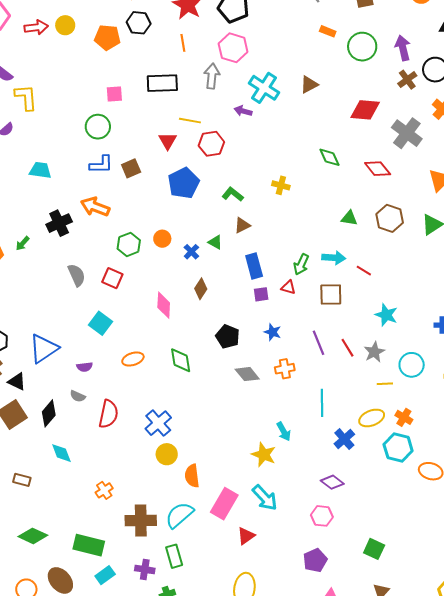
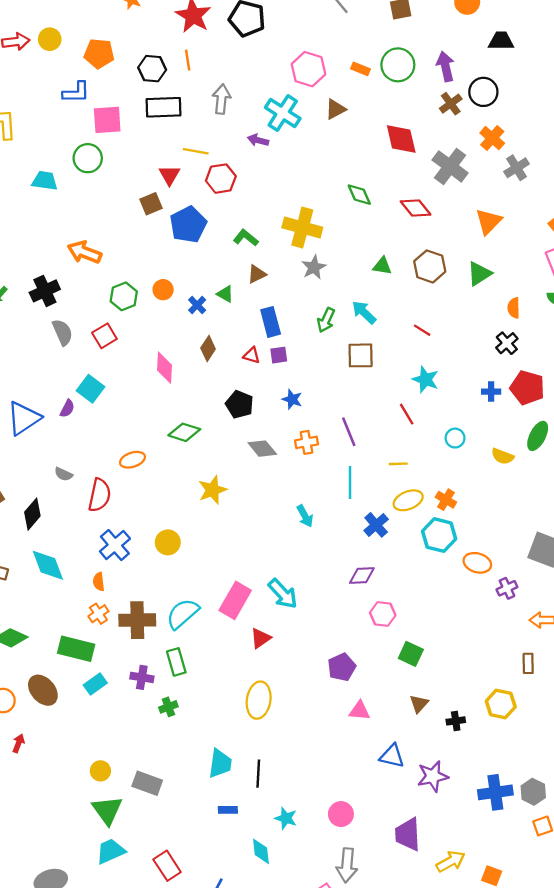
black hexagon: (139, 23) -> (152, 69), moved
orange rectangle: (328, 31) -> (361, 69), moved
pink hexagon: (233, 48) -> (308, 69), moved
pink square: (114, 94) -> (107, 120), size x1.5
red diamond: (365, 110) -> (401, 139), turned 72
blue L-shape: (101, 165) -> (76, 92), moved
brown square: (131, 168) -> (151, 204), moved
cyan trapezoid: (40, 170) -> (45, 181), moved
yellow cross: (281, 185) -> (302, 227), size x1.8
black cross: (59, 223) -> (45, 291), moved
cyan arrow: (334, 258) -> (364, 312), turned -140
red line: (364, 271) -> (422, 330), moved
red square: (112, 278) -> (104, 336), turned 35
red triangle: (288, 287) -> (252, 355), moved
purple line: (318, 343) -> (349, 432), moved
red line: (347, 348) -> (407, 414), moved
gray star: (374, 352) -> (314, 267), moved
orange ellipse: (133, 359) -> (132, 460), moved
green diamond: (181, 360) -> (184, 432), turned -64
cyan circle: (412, 365) -> (455, 438), size x0.7
purple semicircle: (85, 367) -> (67, 409), moved, turned -56
yellow line: (385, 384) -> (398, 464), moved
black diamond: (49, 413) -> (32, 514), moved
blue cross: (158, 423) -> (115, 545), moved
cyan diamond: (61, 453) -> (48, 565), moved, size x1.4
yellow star: (264, 455) -> (213, 490), moved, turned 30
orange semicircle: (192, 476) -> (99, 582), moved, size x0.7
purple diamond: (332, 482) -> (362, 575), turned -40
orange cross: (104, 490) -> (98, 614), moved
pink hexagon: (322, 516) -> (383, 614), moved

